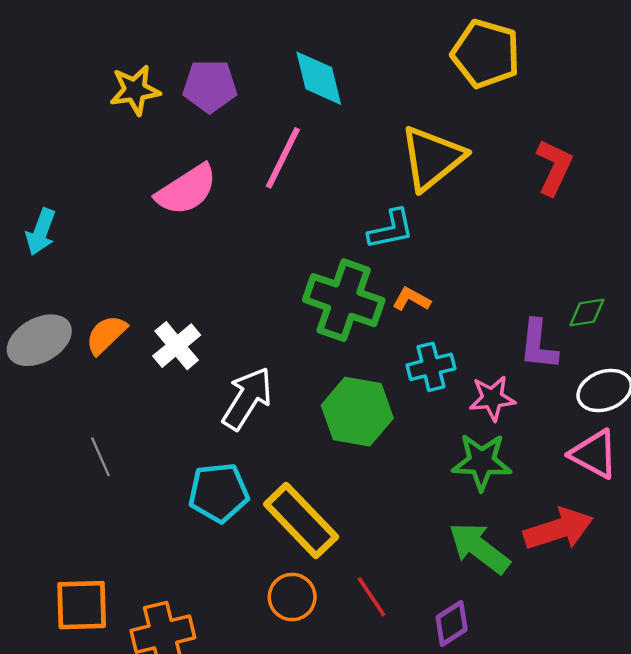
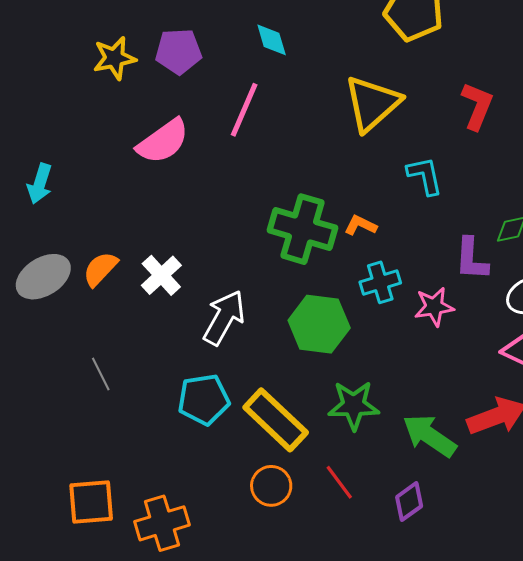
cyan diamond: (319, 78) -> (272, 40), size x0.7
cyan L-shape: (391, 229) -> (425, 176), moved, turned -87
green star: (482, 462) -> (354, 405), moved

